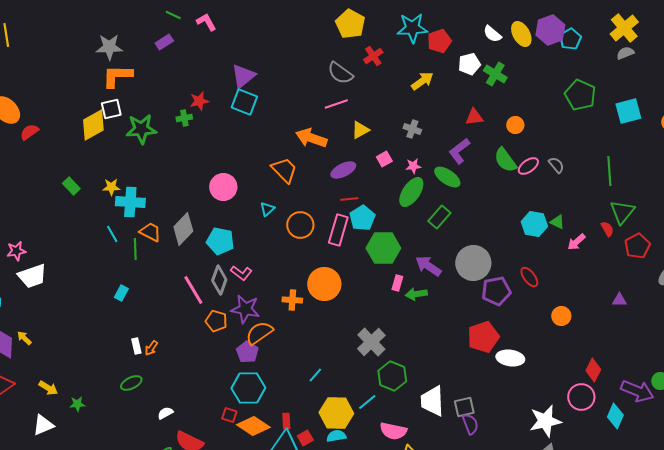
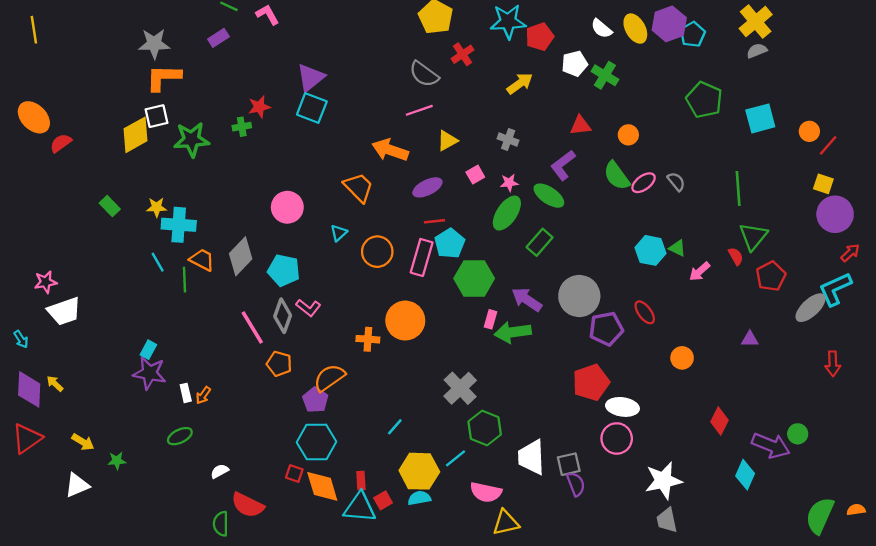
cyan rectangle: (121, 293) -> (148, 350), moved
green arrow: (416, 294) -> (513, 332), size x1.4
purple star: (245, 309) -> (149, 373), moved
pink circle: (581, 397) -> (617, 438), moved
orange diamond: (253, 426) -> (322, 486), turned 40

